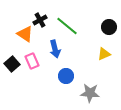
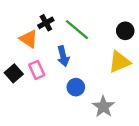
yellow triangle: (104, 54) -> (119, 62), size x1.5
gray star: (90, 93) -> (103, 107), turned 30

